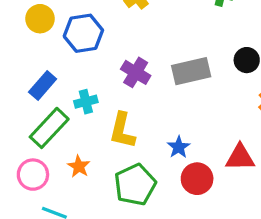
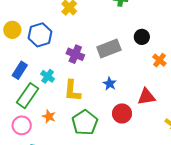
cyan cross: (86, 102) -> (48, 76), turned -32
blue star: (179, 147) -> (110, 84), moved

